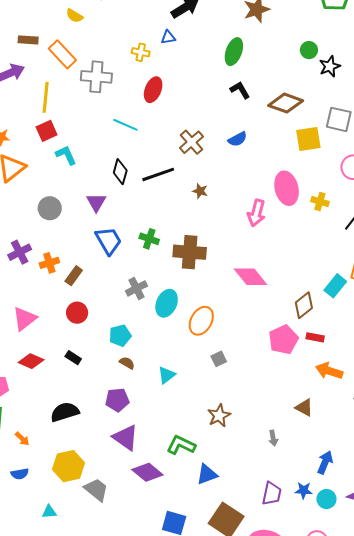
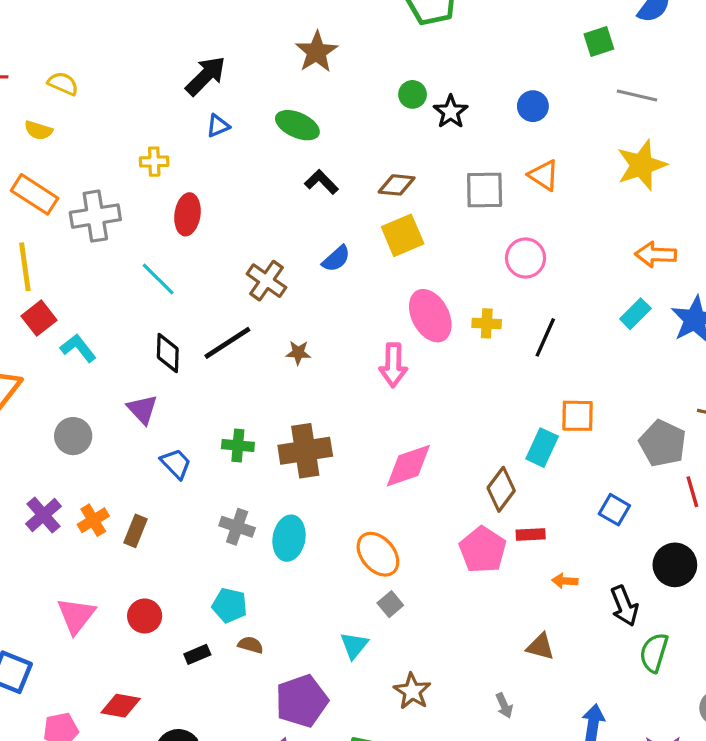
blue triangle: (168, 37) -> (218, 126), moved
green ellipse: (234, 52) -> (297, 125), turned -72
brown diamond: (286, 103) -> (397, 185), size x0.7
cyan line: (125, 125) -> (158, 279), turned 35
yellow square: (308, 139) -> (403, 235), moved
blue trapezoid: (108, 241) -> (176, 464), size x0.7
pink diamond: (251, 277) -> (408, 466), turned -56
gray cross: (136, 288) -> (237, 527), turned -30
red circle: (77, 313) -> (145, 616), moved
orange ellipse: (201, 321) -> (378, 554), moved, turned -56
cyan pentagon: (120, 336) -> (230, 605), turned -30
black rectangle: (73, 358) -> (197, 654), moved, turned -42
red diamond: (31, 361) -> (121, 706), moved
orange arrow: (329, 371) -> (565, 581), size x0.6
cyan triangle: (167, 375) -> (354, 645), moved
purple pentagon: (117, 400) -> (302, 701), moved, size x1.4

